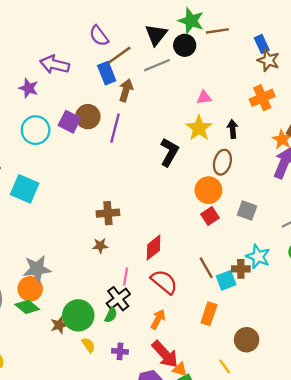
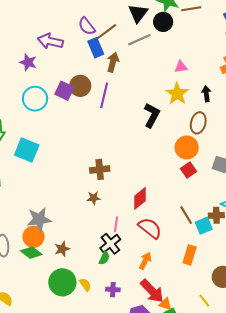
purple semicircle: (99, 36) -> (87, 26), moved
green circle: (78, 315) -> (62, 282), moved
brown star: (59, 325) -> (62, 249), moved

